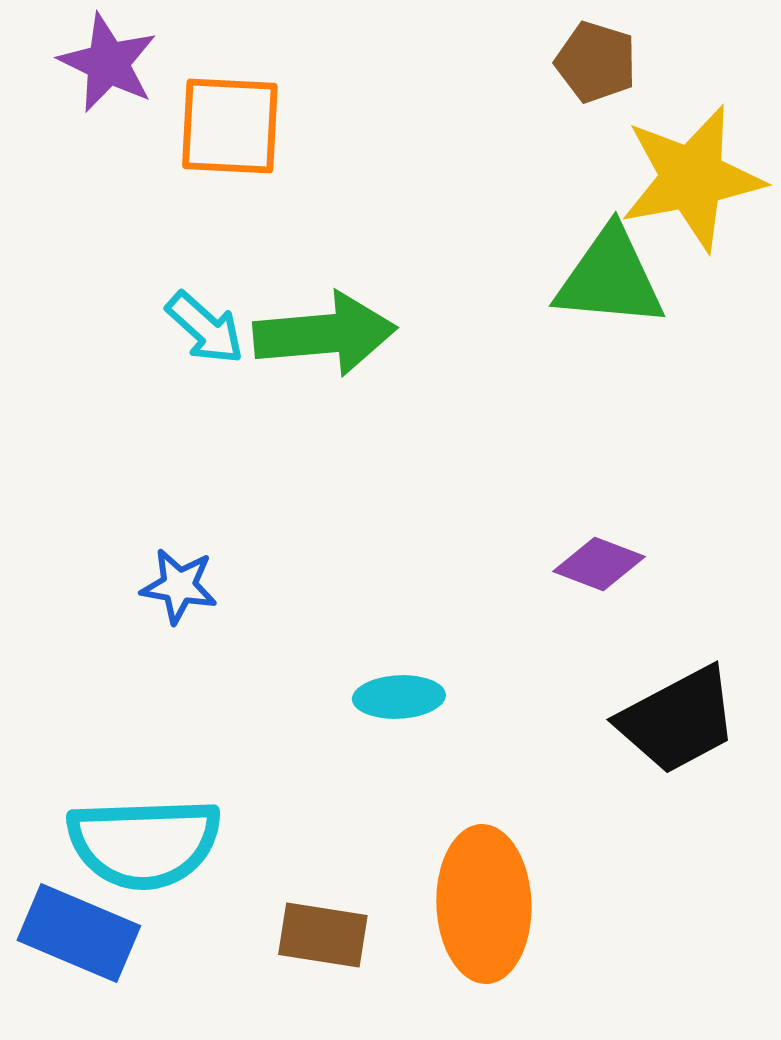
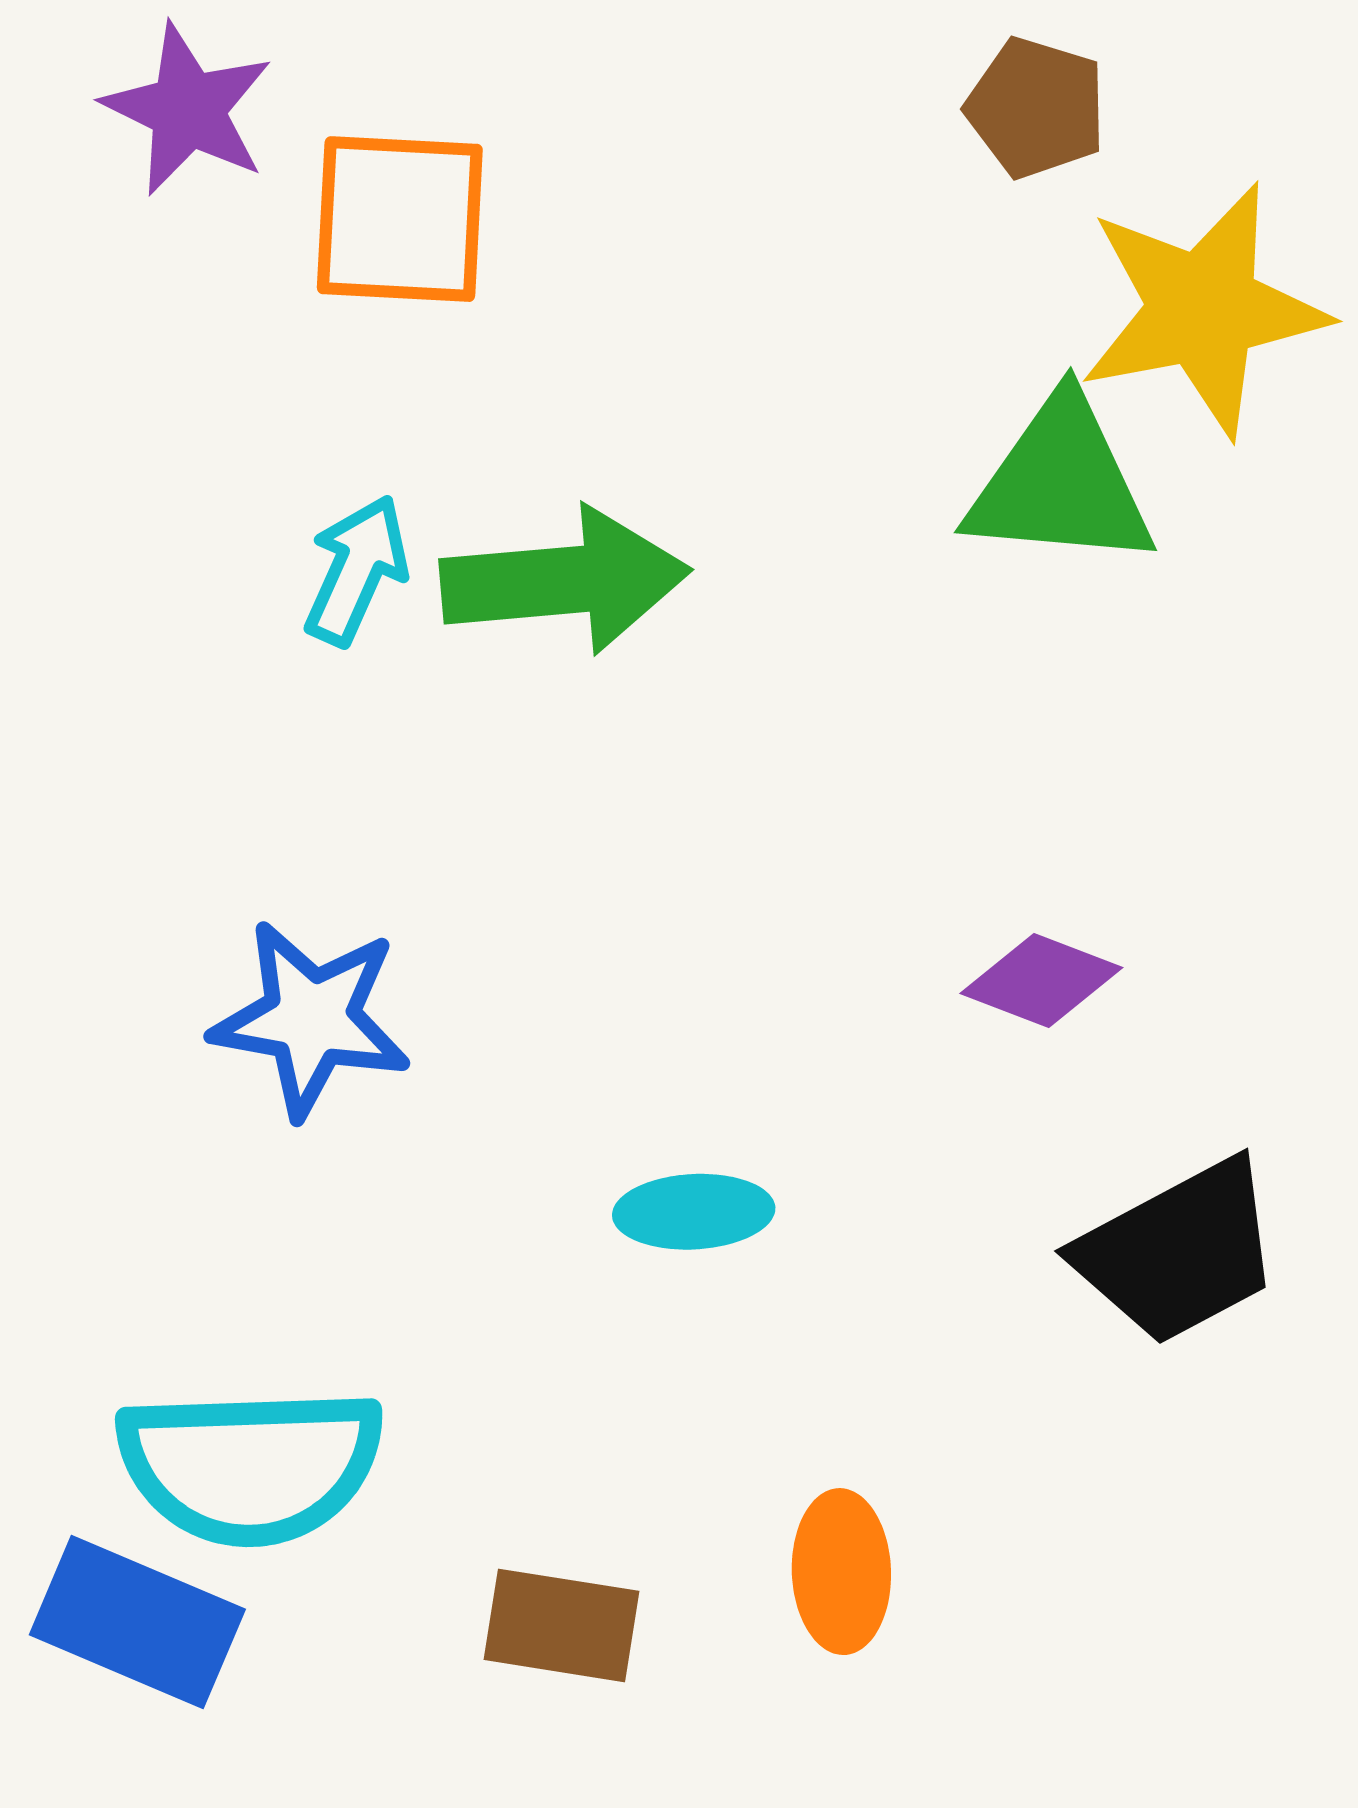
cyan arrow: (205, 328) -> (356, 570), turned -108
blue star: (179, 586) -> (311, 1019), size x1.5
orange ellipse: (484, 904) -> (841, 1572), size x0.6

